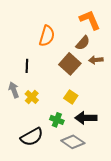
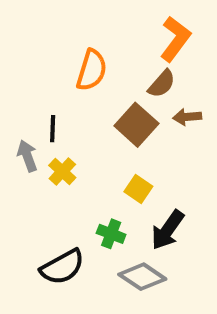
orange L-shape: (90, 20) -> (175, 39), turned 60
gray arrow: (14, 90) -> (27, 156), moved
yellow cross: (32, 97) -> (62, 171), moved
black arrow: (86, 118) -> (168, 230), turned -55

